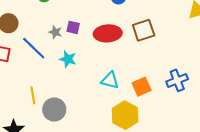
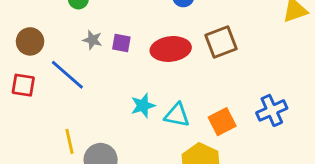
gray star: (55, 32) -> (92, 40), moved
cyan star: (68, 59) -> (143, 106), moved, turned -30

